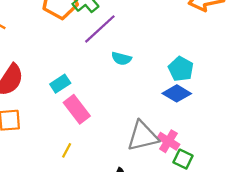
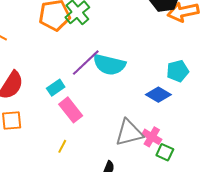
purple line: (100, 29) -> (86, 63), moved
cyan semicircle: (121, 58) -> (109, 65), size x1.8
cyan pentagon: (181, 69) -> (178, 71), moved, turned 30

